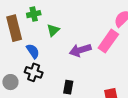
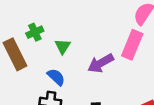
blue semicircle: (33, 51) -> (56, 77), moved

